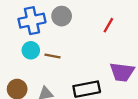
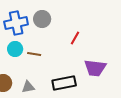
red line: (108, 25) -> (75, 38), moved

